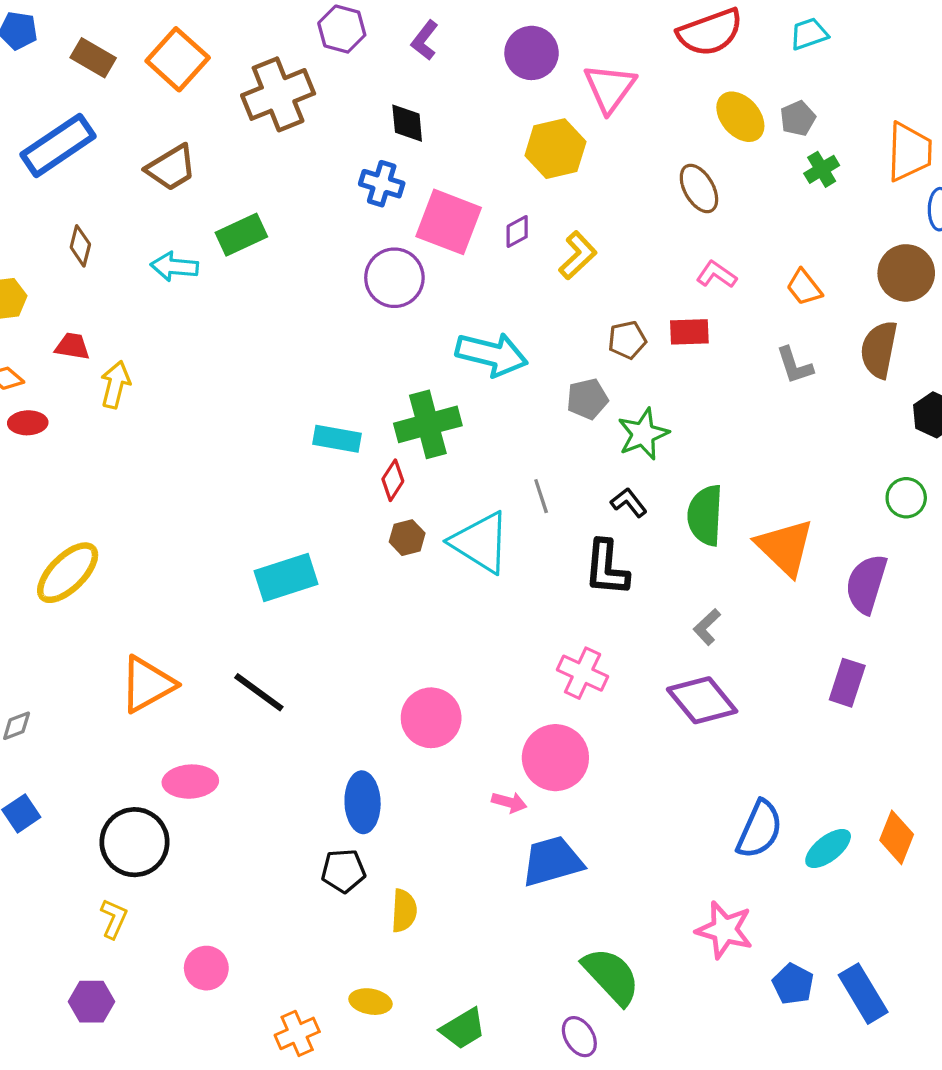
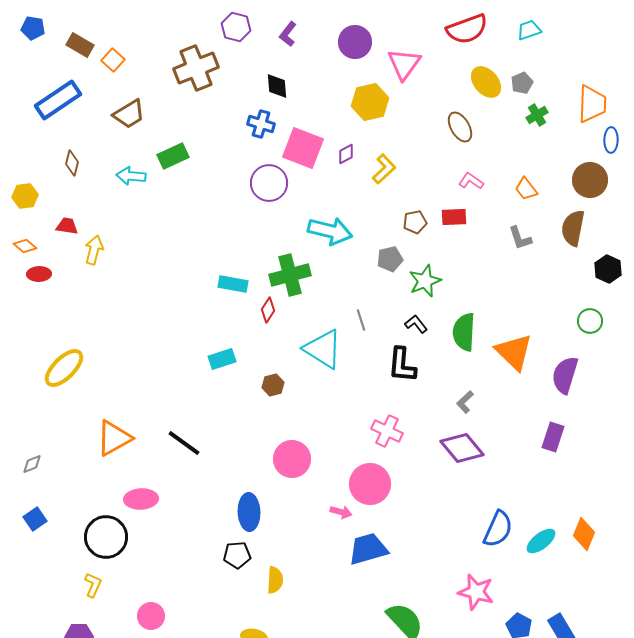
orange square: (178, 59) -> (113, 60), moved, size x0.6
brown hexagon: (407, 538) -> (273, 385), moved
cyan rectangle: (286, 577) -> (222, 359), moved, size x0.7

